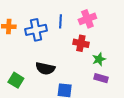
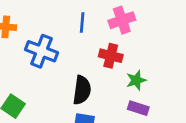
blue cross: (36, 30) -> (41, 51), moved, turned 30
black semicircle: (45, 68) -> (82, 90), moved, turned -96

